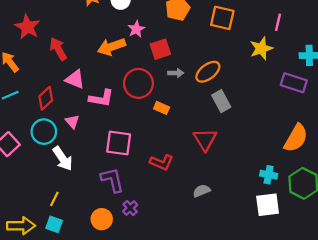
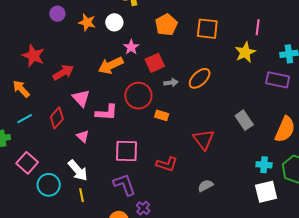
red arrow: (58, 49) -> (63, 72), turned 95
pink triangle: (75, 79) -> (81, 98), turned 30
gray rectangle: (221, 101) -> (244, 120), moved
cyan circle: (44, 132) -> (49, 185), moved
yellow line: (54, 199) -> (82, 195), moved, turned -32

